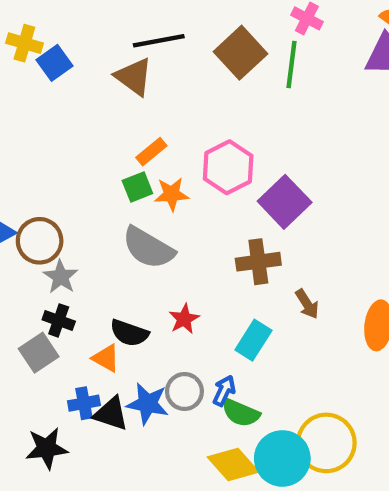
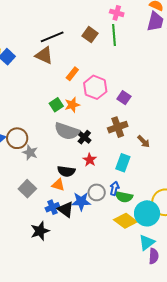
brown square: (240, 53) -> (90, 35), size x0.7
orange rectangle: (151, 152) -> (72, 74), moved
purple square: (285, 202) -> (124, 98), size x0.6
black cross: (59, 320) -> (84, 137), moved, turned 32
black triangle: (111, 414) -> (66, 209), turned 30

